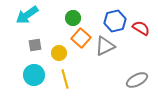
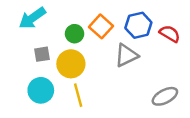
green circle: (73, 18) -> (75, 34), moved
orange square: (81, 38) -> (101, 26), moved
yellow circle: (59, 53) -> (71, 64), size x1.5

